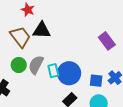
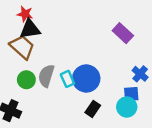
black triangle: (42, 30) -> (30, 29), moved
blue square: (96, 81) -> (131, 94), moved

